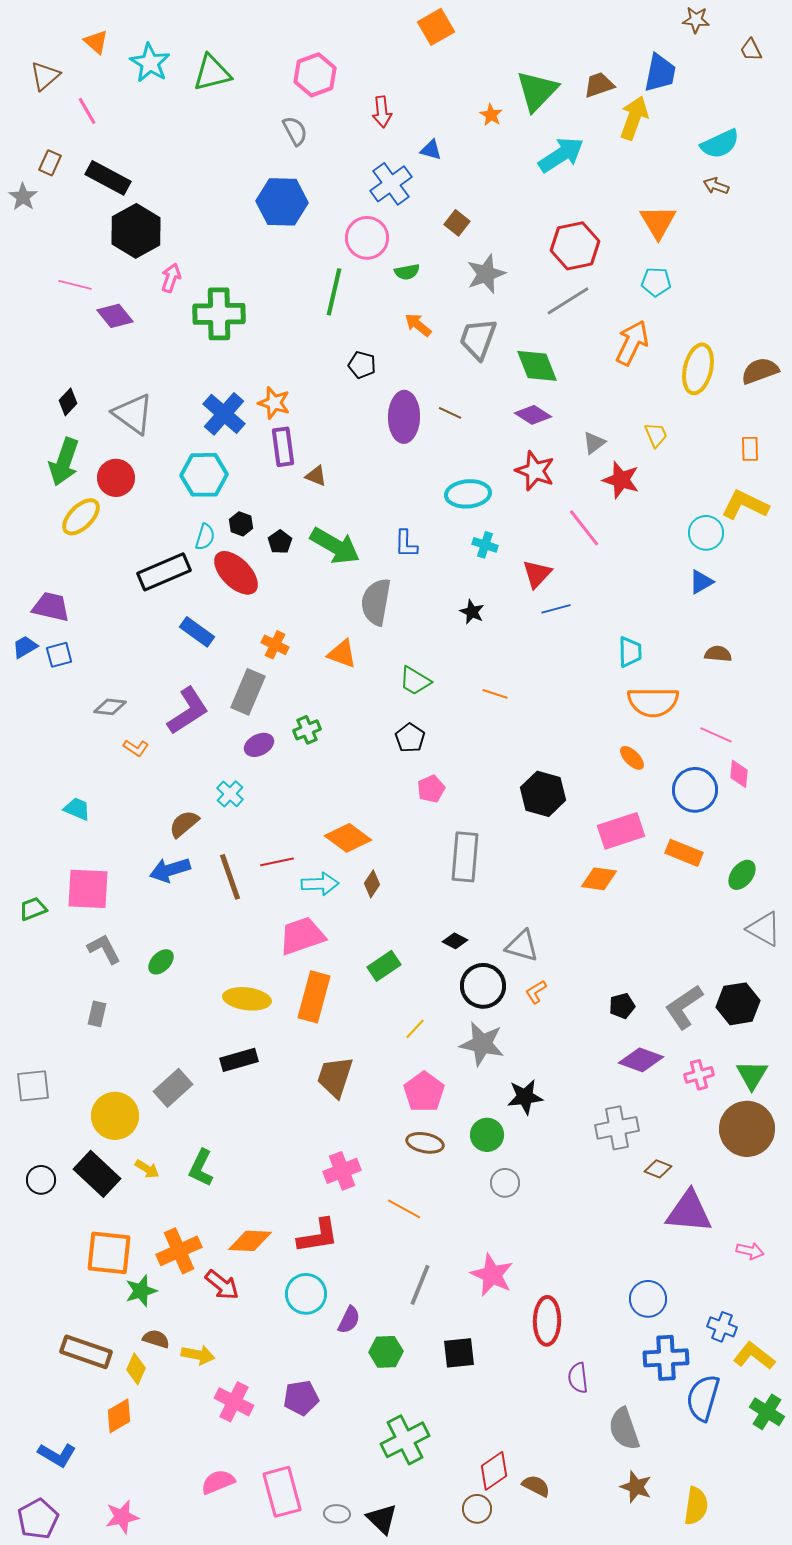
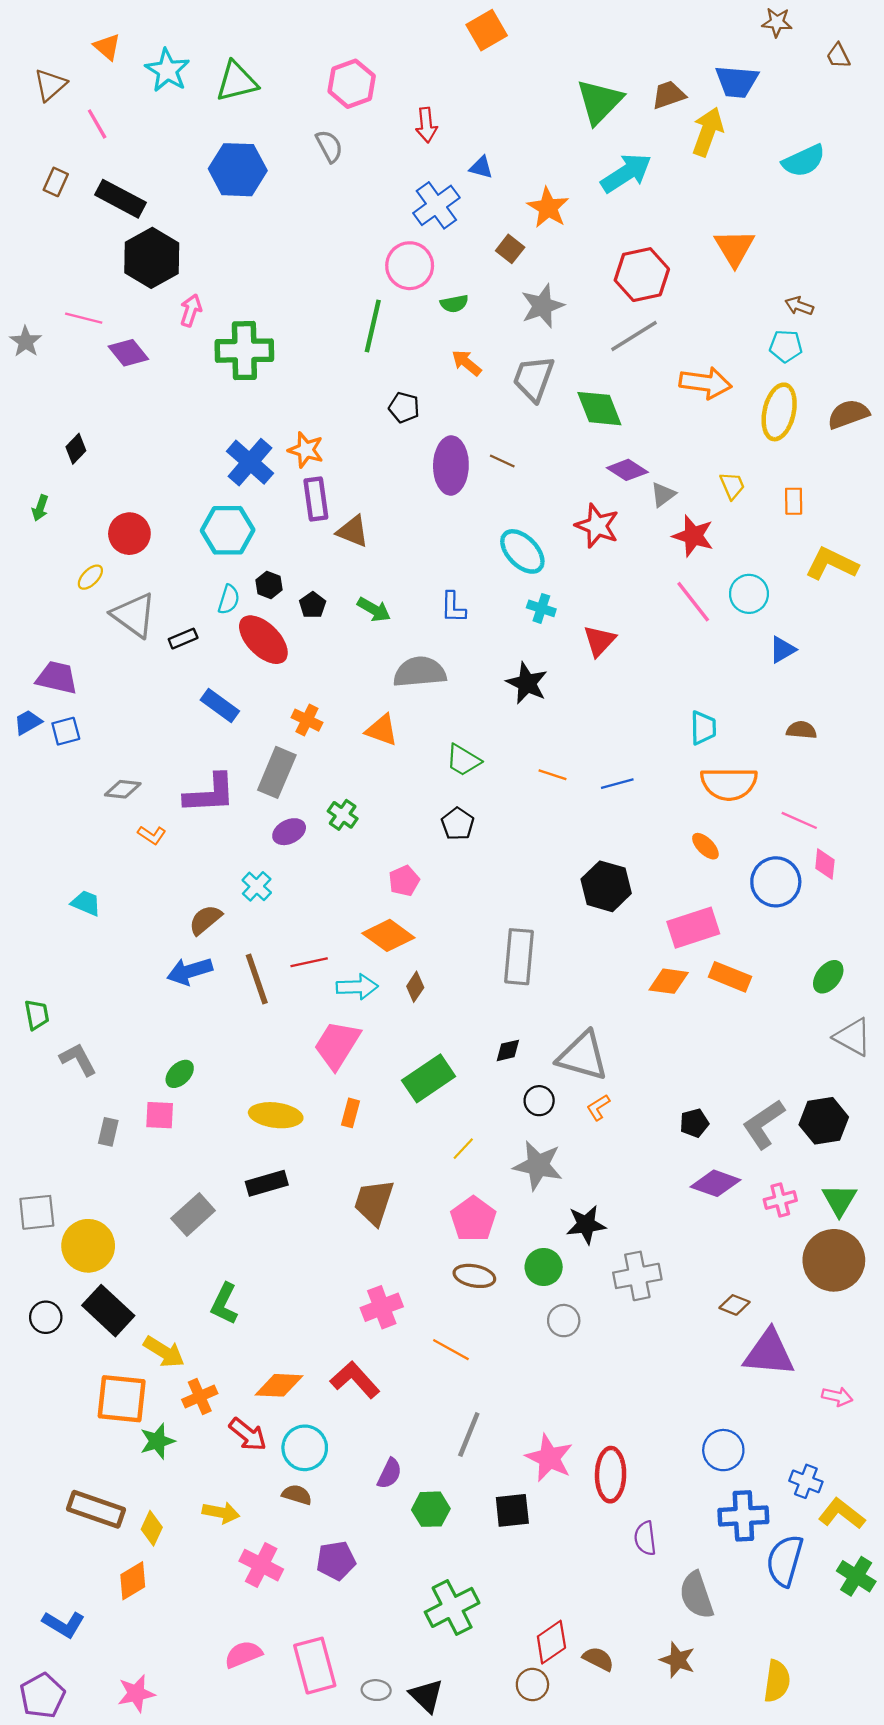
blue trapezoid: (660, 73) -> (737, 81), turned 84
orange star: (491, 115) -> (548, 208), moved, size x1.6
brown arrow: (716, 186) -> (799, 306), moved
gray star: (23, 197) -> (26, 342), moved
blue hexagon: (282, 202) -> (238, 170), moved
cyan pentagon: (656, 282) -> (786, 346), moved
orange arrow: (632, 343) -> (705, 383), turned 72
gray triangle: (133, 414) -> (134, 615), moved
purple diamond: (533, 415) -> (627, 470), moved
orange rectangle: (750, 449) -> (794, 501), moved
green arrow: (64, 462) -> (40, 508), moved, size x0.5
brown triangle: (316, 476) -> (353, 531), size x1.4
cyan ellipse: (468, 494) -> (522, 551), turned 51
yellow ellipse: (81, 517) -> (90, 577), size x0.6
pink line: (584, 528) -> (693, 602), moved
cyan circle: (706, 533) -> (749, 594), moved
green arrow: (335, 546) -> (374, 610), size x0.6
black rectangle: (164, 572) -> (183, 639), size x0.5
gray semicircle: (376, 602) -> (420, 672), turned 75
blue line: (556, 609) -> (617, 784), moved
black star: (472, 612) -> (527, 683), size x1.5
purple L-shape: (188, 711) -> (210, 794), turned 30
green cross: (307, 730) -> (343, 815), turned -32
pink pentagon: (431, 789) -> (404, 881), moved
orange rectangle: (684, 853) -> (730, 977), moved
pink square: (88, 889) -> (160, 1115), moved, size x0.6
green trapezoid: (33, 909) -> (37, 1015), turned 100
pink trapezoid: (302, 936) -> (337, 1045), turned -39
black diamond: (455, 941) -> (508, 1050), turned -40
gray triangle: (522, 946) -> (583, 1056), size x1.4
gray L-shape: (104, 949) -> (78, 1059), moved
green rectangle: (384, 966) -> (429, 1078), size x1.4
black circle: (483, 986) -> (539, 1101), size x0.6
orange rectangle: (314, 997) -> (350, 1113), size x0.5
yellow circle: (115, 1116) -> (88, 1246), moved
gray cross: (617, 1128) -> (637, 1276), moved
yellow arrow: (147, 1169) -> (164, 1352), moved, size x1.5
red L-shape: (318, 1236) -> (355, 1380), turned -123
orange cross: (179, 1251) -> (200, 1396), size x0.7
pink star: (492, 1275) -> (549, 1458), moved
cyan circle: (306, 1294) -> (305, 1448), moved
brown semicircle: (156, 1339) -> (297, 1495), moved
brown star: (636, 1487) -> (678, 1660), moved

